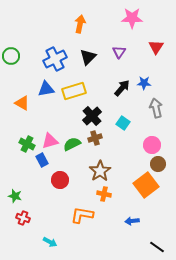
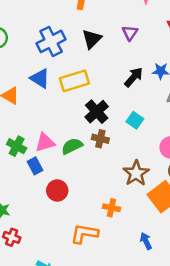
blue triangle: (46, 89) -> (40, 78), turned 42
brown cross: (95, 138) -> (100, 139), turned 32
brown star: (100, 171) -> (136, 173), moved
blue arrow: (132, 221) -> (146, 241), turned 72

